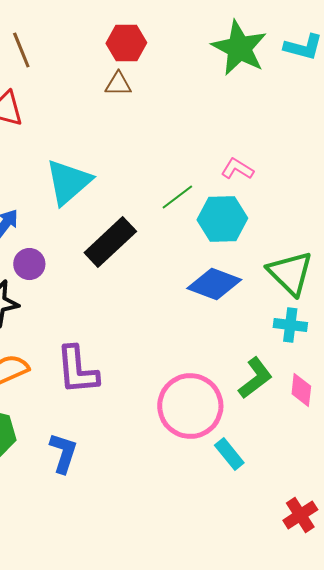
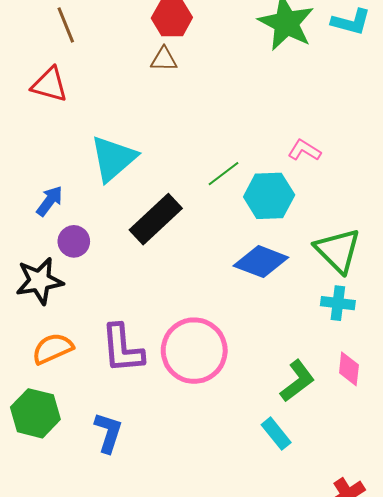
pink L-shape: (237, 169) -> (304, 150), moved
green L-shape: (255, 378) -> (297, 381), moved
pink circle: (190, 406) -> (194, 351), moved

